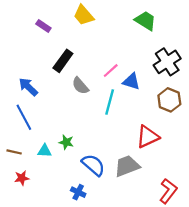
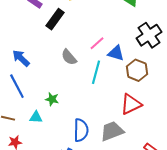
black rectangle: (63, 61) -> (55, 19), moved
brown hexagon: (169, 100) -> (137, 70), moved
green star: (66, 142) -> (52, 99), moved
blue semicircle: (93, 165) -> (81, 130), turned 50

